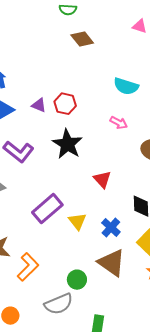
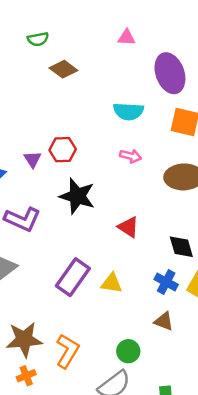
purple triangle: (39, 105) -> (32, 159), turned 49
yellow triangle: (77, 221) -> (112, 283), turned -30
blue cross: (111, 227) -> (166, 282), moved
brown triangle: (112, 263) -> (164, 321), size x0.6

